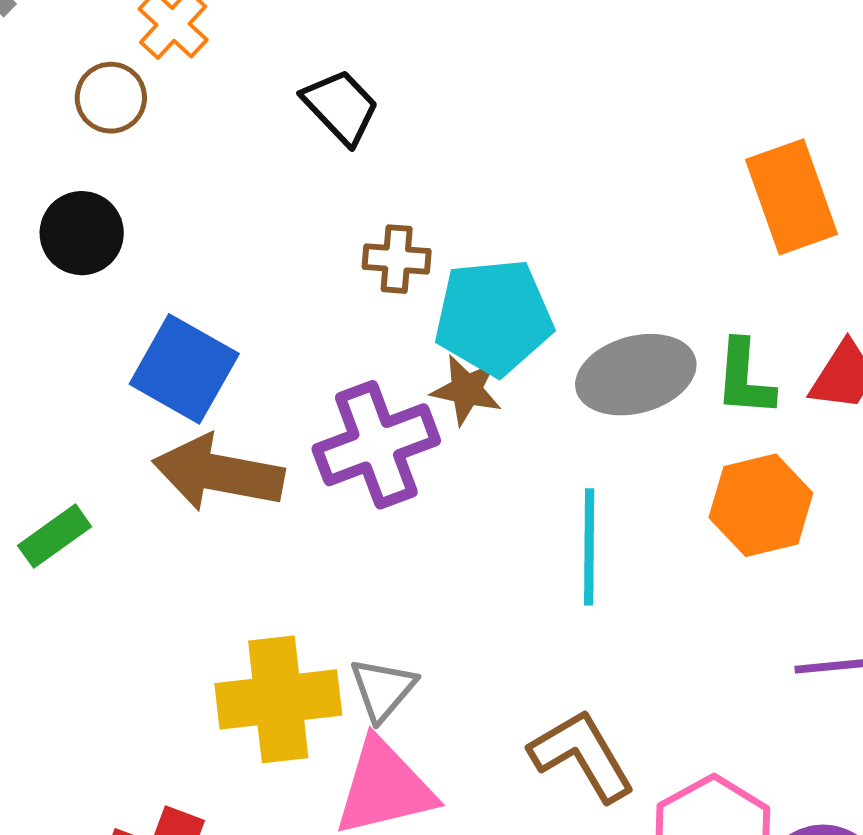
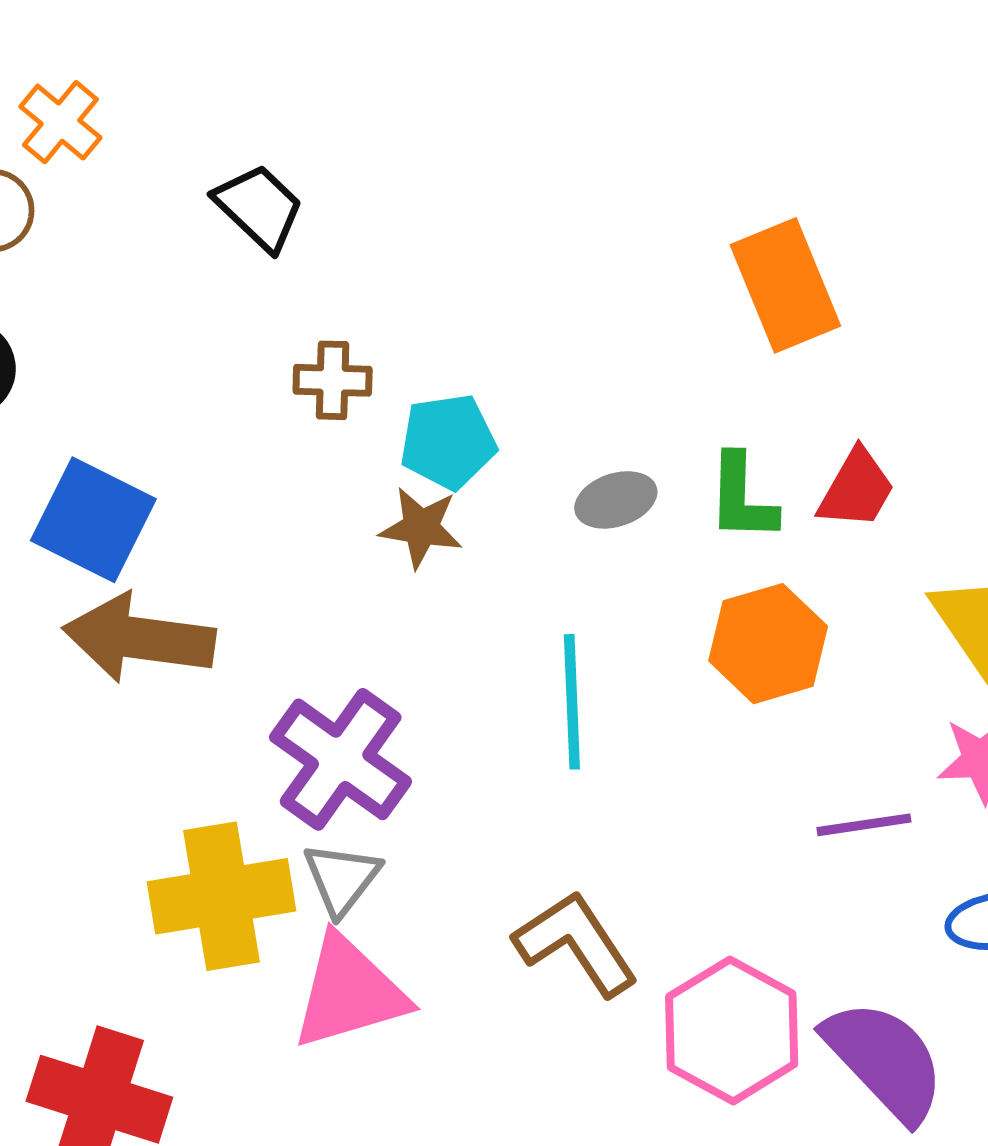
cyan pentagon: (494, 317) -> (448, 442), size x0.7
gray ellipse: (636, 375) -> (616, 500), size x0.6
purple cross: (376, 445) -> (341, 759), moved, turned -31

